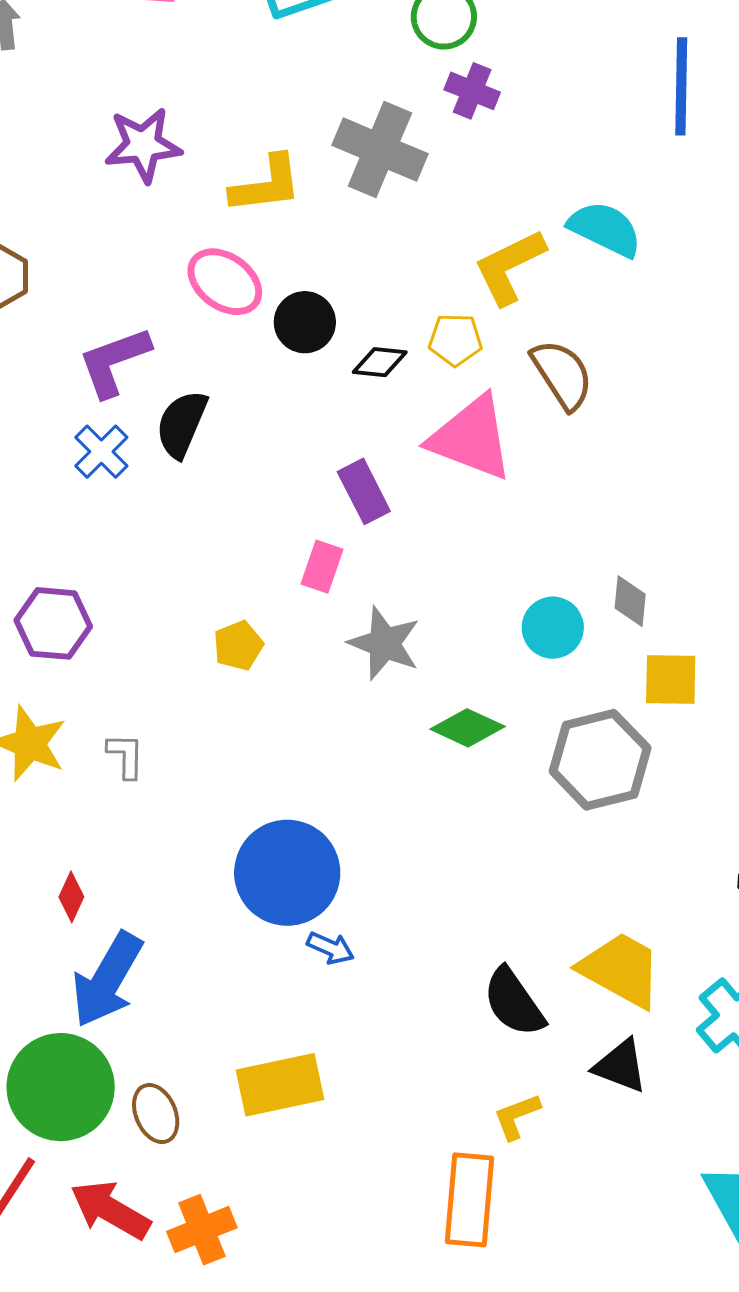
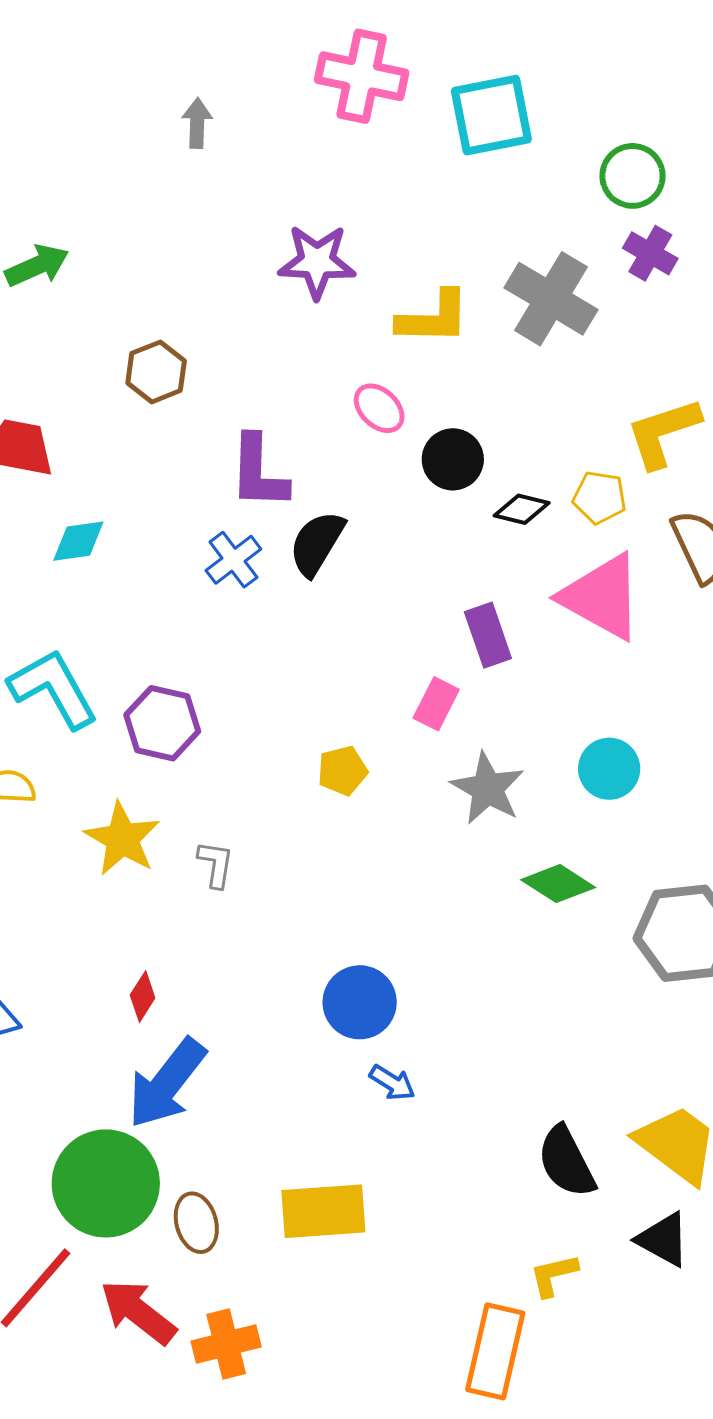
pink ellipse: (225, 282) -> (379, 408), size x0.7
purple L-shape: (114, 362) -> (258, 472), turned -76
cyan circle: (553, 628) -> (609, 769), moved
blue circle: (287, 873) -> (360, 1002), size x0.7

